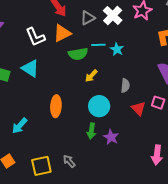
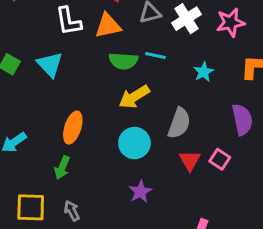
cyan star: (117, 49) -> (204, 72), moved
yellow arrow: (91, 76) -> (134, 97), size x1.5
gray semicircle: (125, 86) -> (179, 123), size x1.5
green arrow: (91, 131) -> (62, 168), moved

